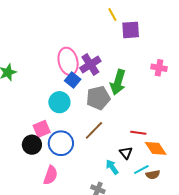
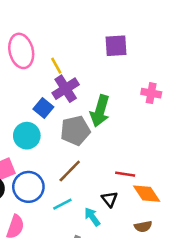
yellow line: (112, 14) -> (56, 66), moved
pink ellipse: (68, 61) -> (21, 51), moved
cyan line: (141, 170) -> (62, 204), moved

